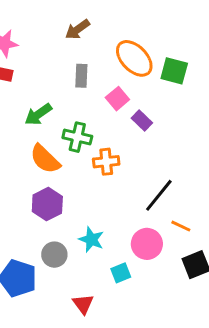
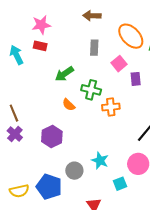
brown arrow: (77, 29) -> (92, 16), turned 36
purple rectangle: (142, 121) -> (136, 79), turned 40
orange semicircle: (45, 159) -> (69, 105), size x0.6
purple hexagon: (47, 204) -> (52, 136), moved

